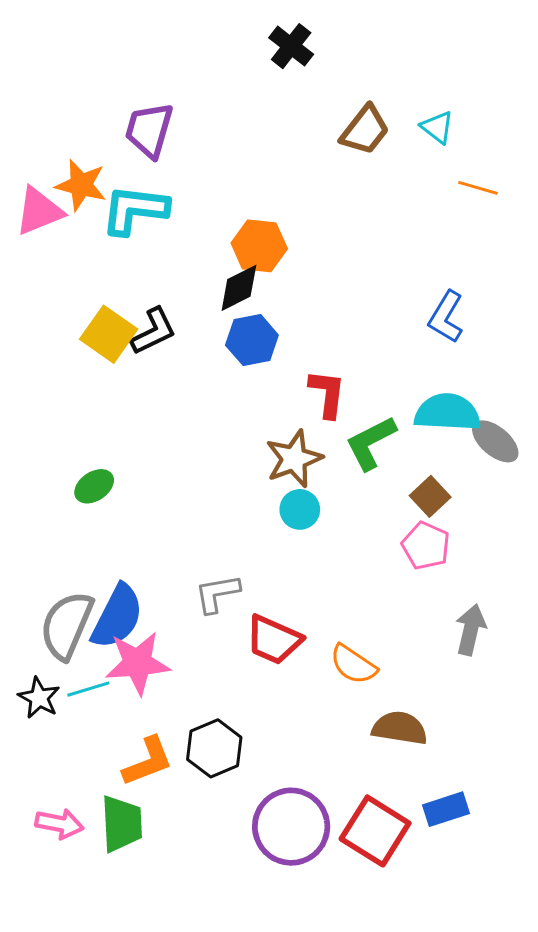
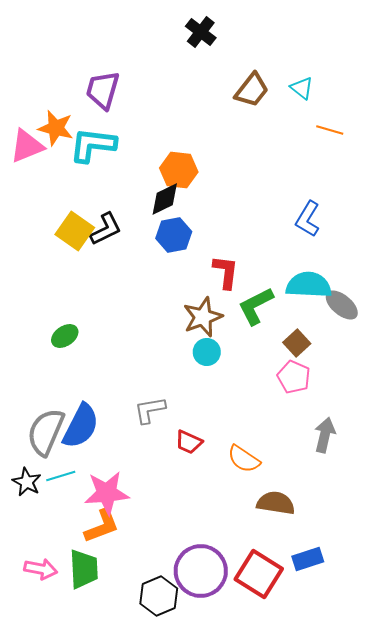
red trapezoid: (274, 640) -> (189, 442), size x0.7
pink star: (138, 663) -> (107, 493), moved
black hexagon: (214, 748) -> (159, 596), moved

